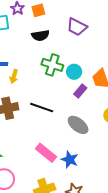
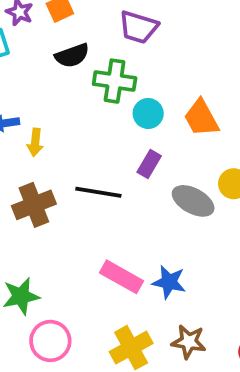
green cross: (52, 65) -> (115, 81), moved
purple rectangle: (80, 91) -> (149, 164), moved
gray ellipse: (78, 125) -> (193, 201), moved

